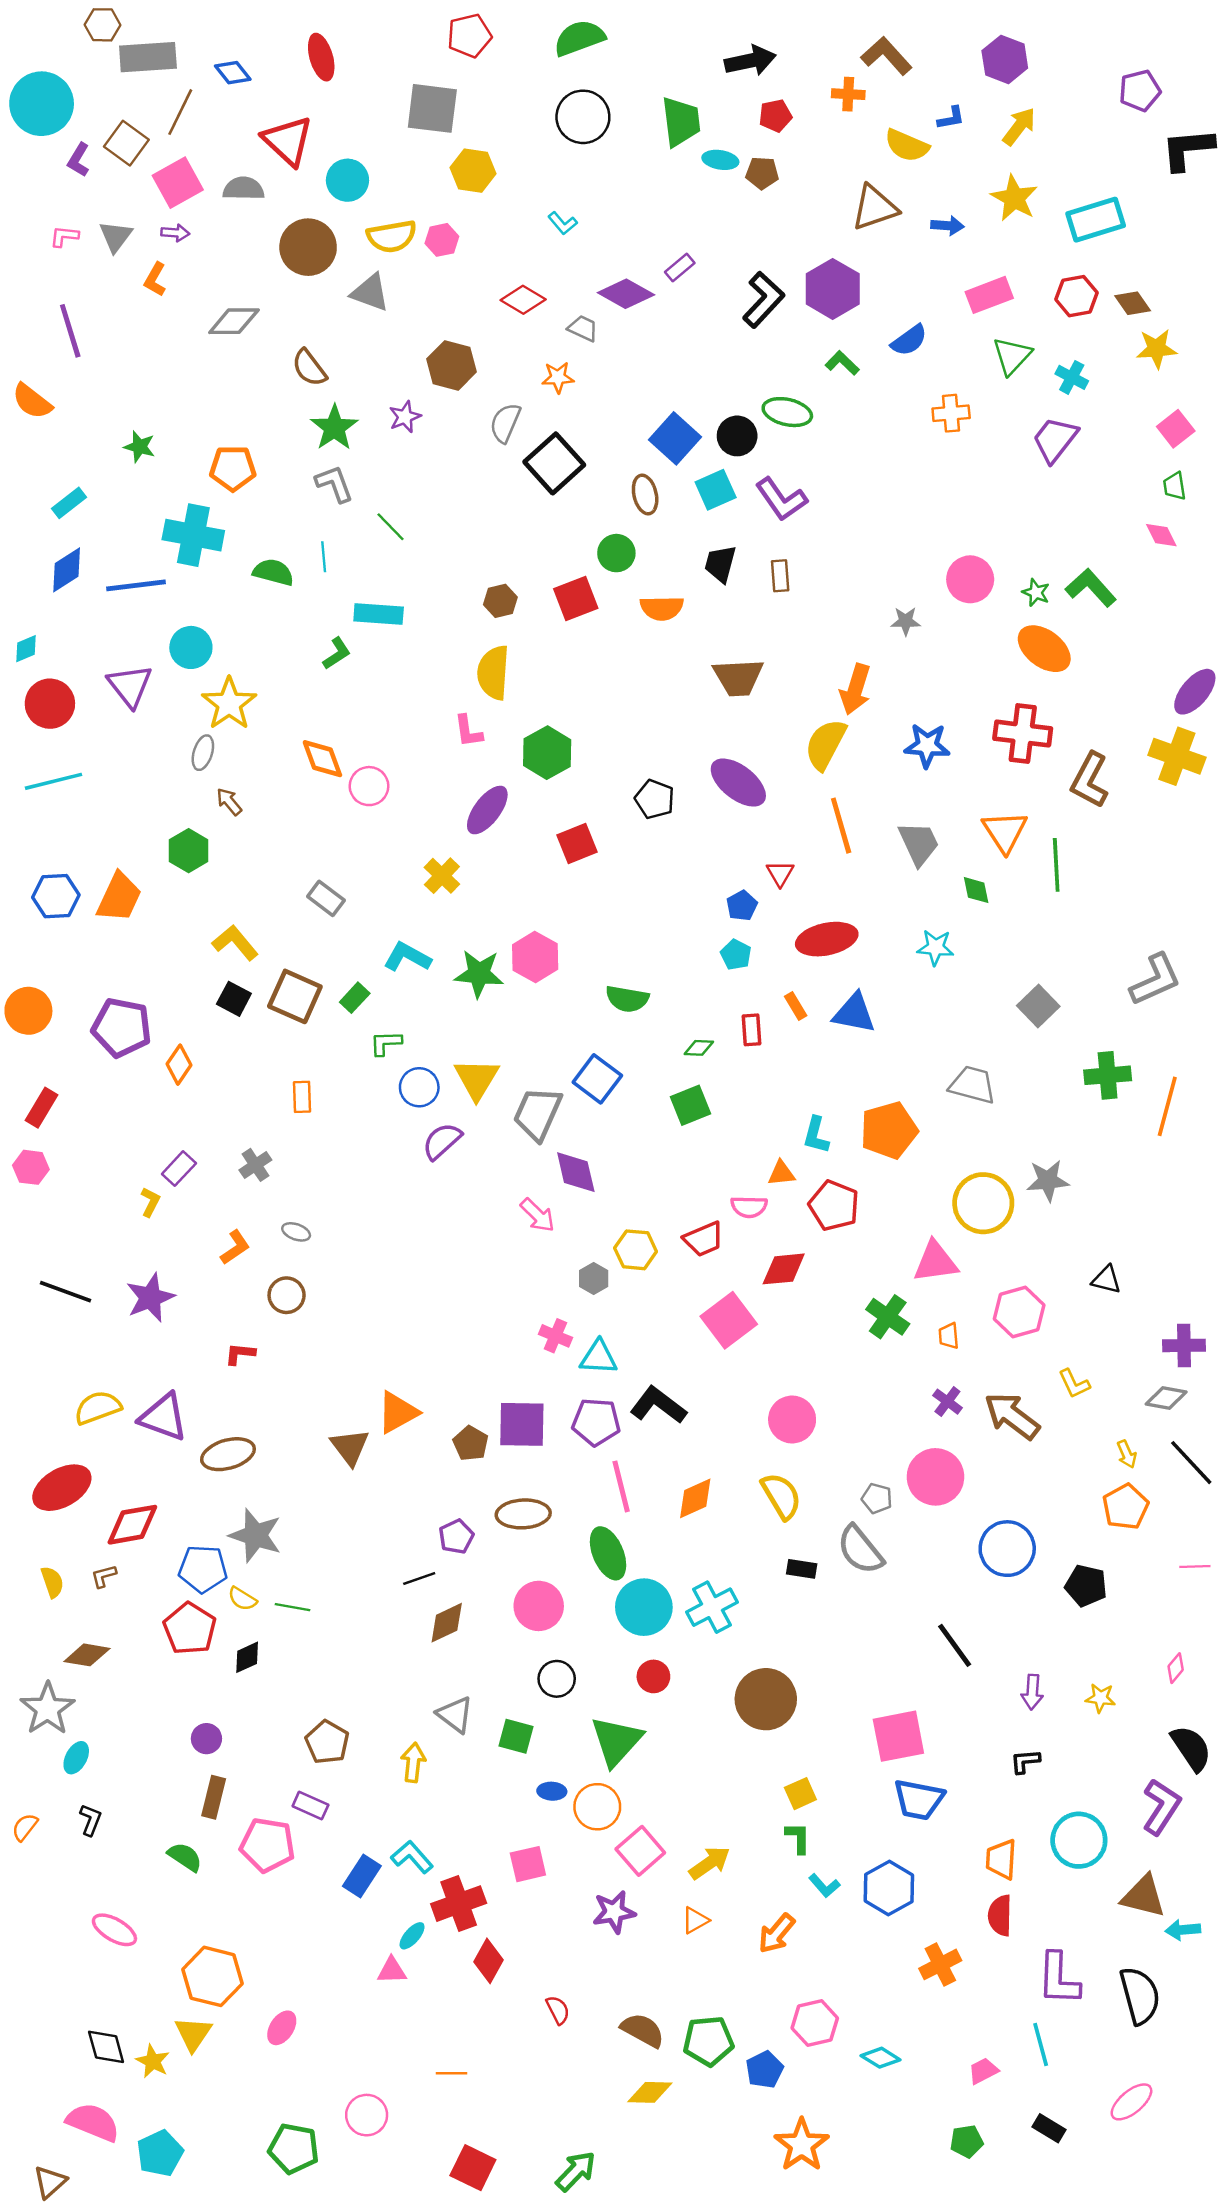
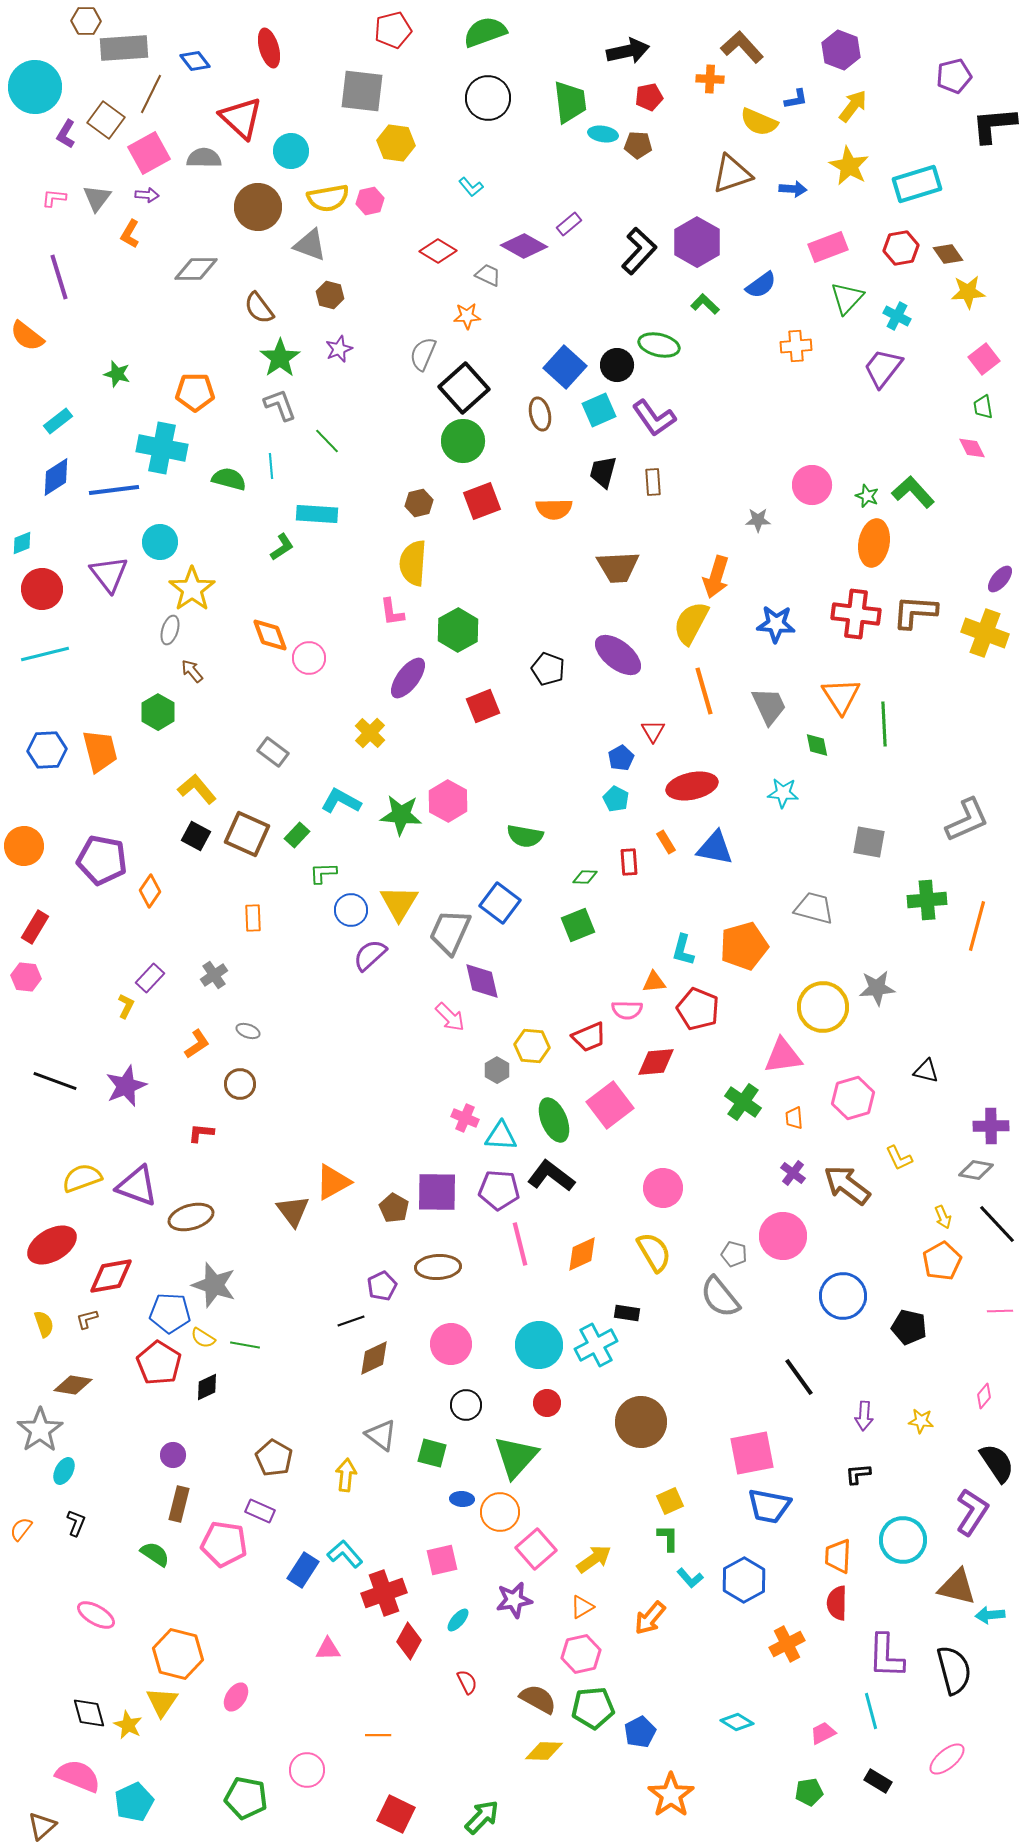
brown hexagon: (451, 365) -> (330, 295), moved, size x0.7
green circle: (616, 553) -> (463, 441), moved, size x1.4
orange ellipse: (1044, 649) -> (874, 543), turned 63
purple ellipse: (1195, 692) -> (1000, 579), size x0.7
brown L-shape: (1090, 780) -> (915, 612), moved, turned 66
orange trapezoid: (119, 897) -> (100, 751), turned -39
gray square: (1038, 1006) -> (869, 842), turned -36
green ellipse: (608, 1553) -> (554, 1120), moved
black rectangle: (802, 1569) -> (627, 1313), moved
cyan ellipse: (412, 1936) -> (458, 1620), moved
pink hexagon: (815, 2023) -> (581, 1654), moved

